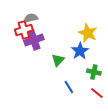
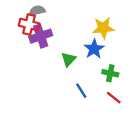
red cross: (24, 30) -> (29, 24), turned 30
yellow star: (88, 33) -> (103, 28), turned -30

